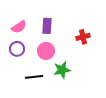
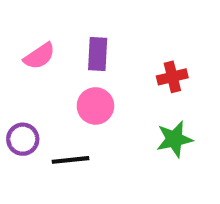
purple circle: (17, 49) -> (23, 139), moved
green star: (62, 70) -> (174, 139), moved

